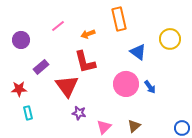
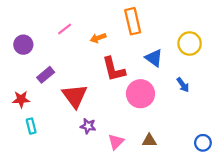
red L-shape: (85, 62) -> (114, 69), moved
blue arrow: (150, 87) -> (183, 85), moved
brown triangle: (134, 126) -> (149, 141), turned 40

